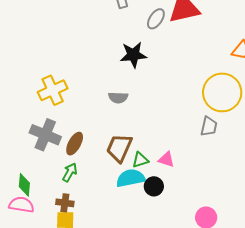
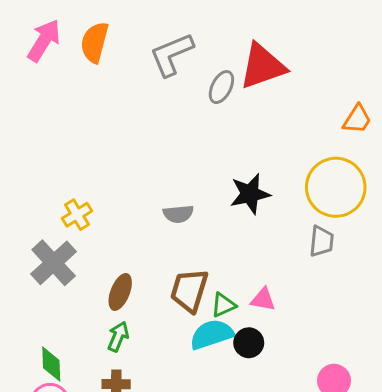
black star: (133, 55) -> (250, 194), moved
yellow cross: (53, 90) -> (77, 215), size x0.7
gray cross: (45, 135) -> (54, 263), moved, turned 32

